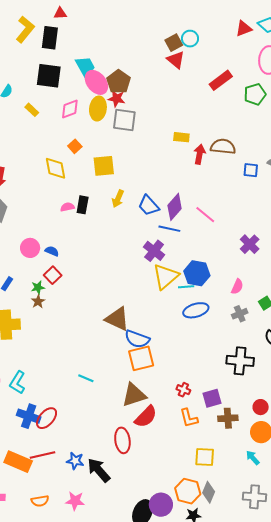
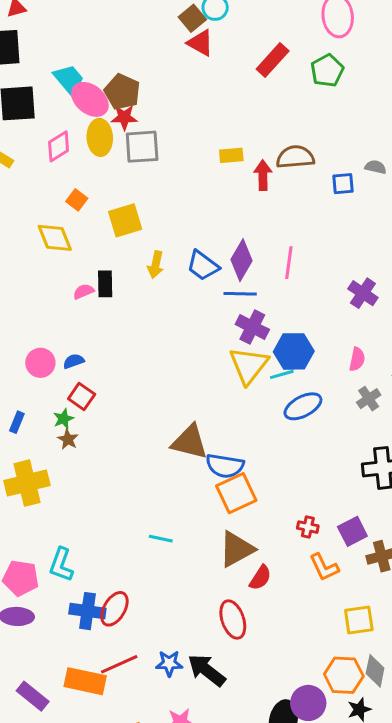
pink line: (205, 215) -> (289, 263), turned 70
blue semicircle: (52, 251) -> (74, 361), turned -32
purple cross: (154, 251) -> (252, 327), moved
red semicircle: (146, 417) -> (260, 578), size x0.7

